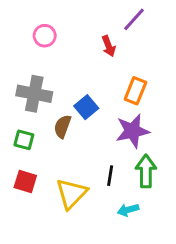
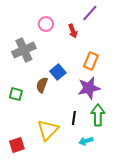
pink circle: (45, 36) -> (46, 24), moved
gray cross: (34, 94) -> (24, 50), moved, turned -35
red square: (25, 182) -> (17, 145), moved, turned -35

